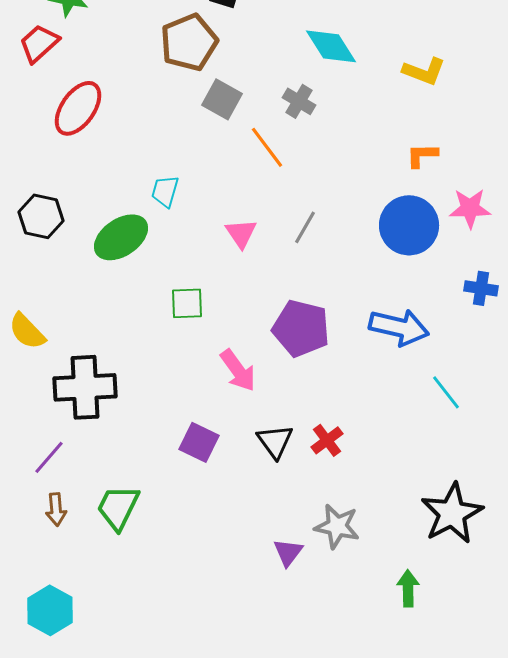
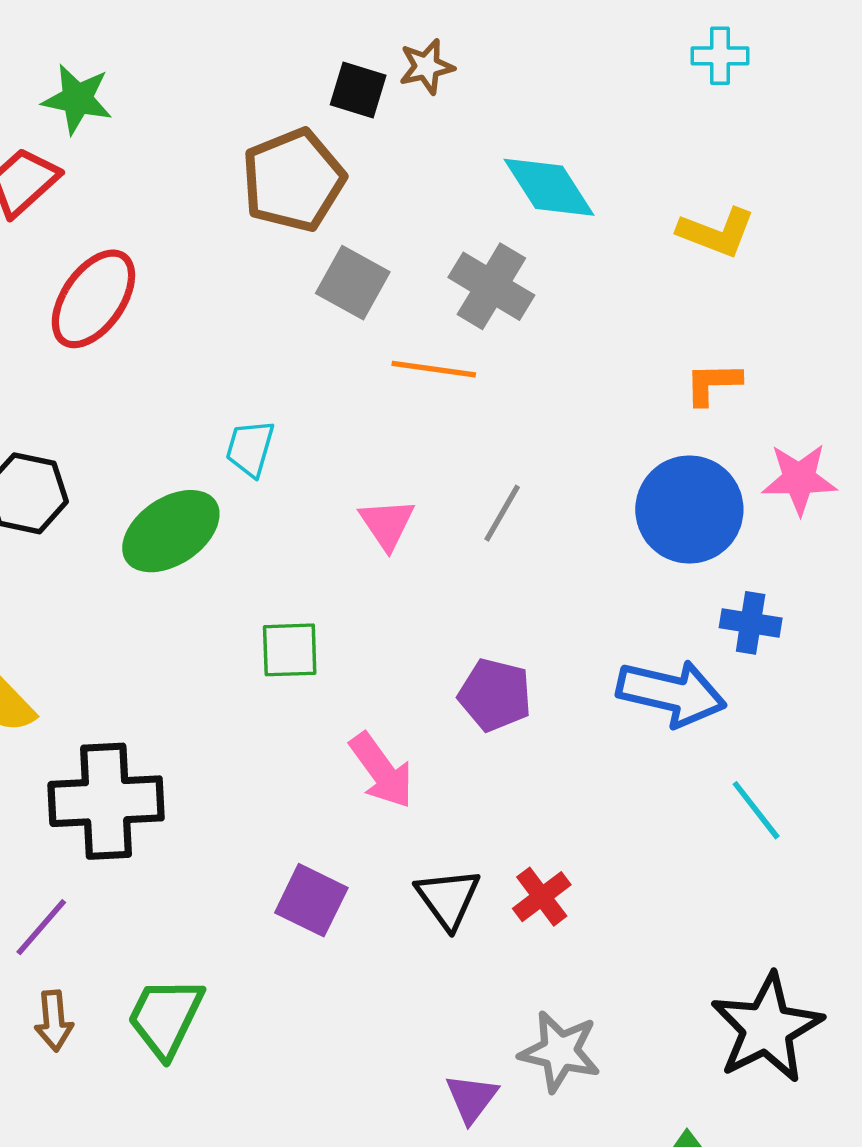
gray cross: (299, 101) -> (491, 286), size x1.4
orange line: (267, 147) -> (434, 369), turned -45
blue cross: (481, 288) -> (751, 623), moved
purple pentagon: (301, 328) -> (495, 695), size x0.7

